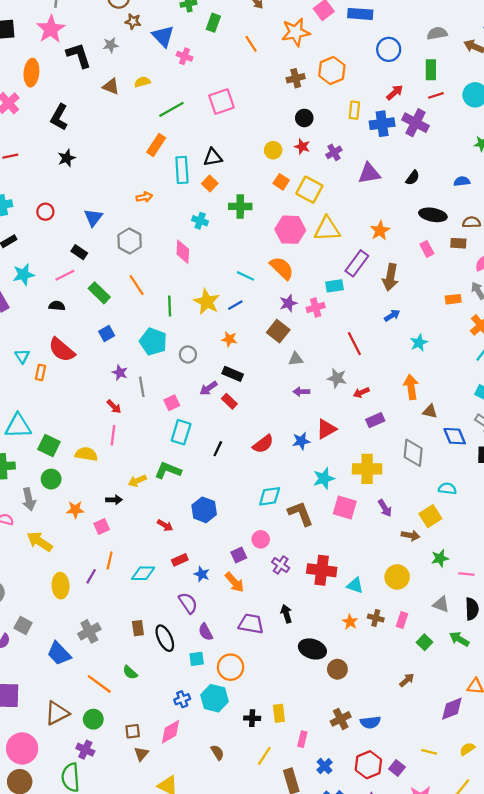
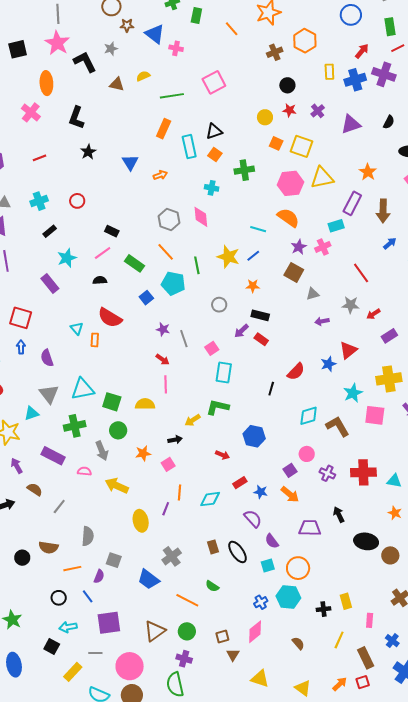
green line: (171, 109) -> (172, 96), turned 30
blue triangle: (93, 218) -> (130, 162), moved
gray hexagon: (130, 241) -> (169, 219), moved
cyan pentagon: (153, 342) -> (173, 283), moved
black line: (218, 449) -> (271, 389), moved

